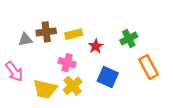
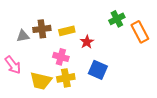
green cross: (129, 39) -> (117, 19), moved
orange rectangle: (148, 67) -> (140, 32), moved
yellow cross: (73, 86) -> (66, 78), turned 30

